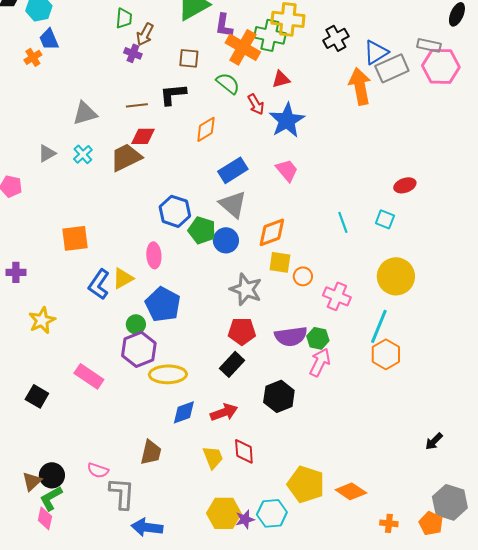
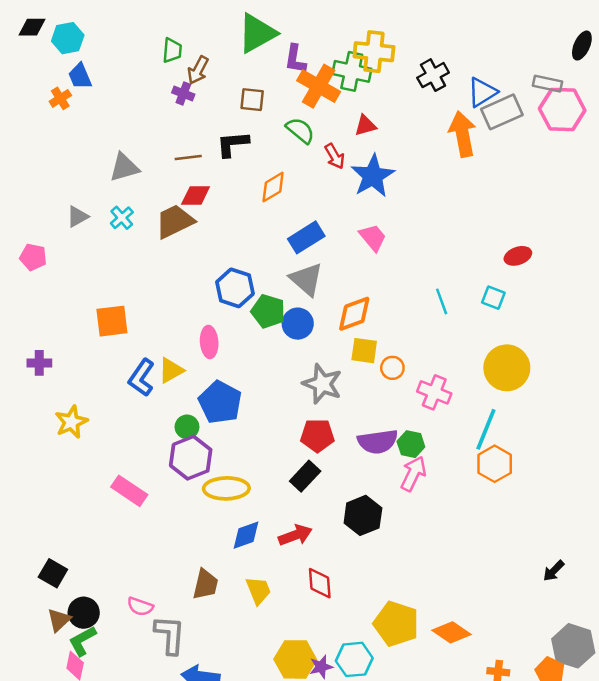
black square: (37, 396) -> (53, 573), moved
yellow trapezoid: (213, 457) -> (258, 591), moved

